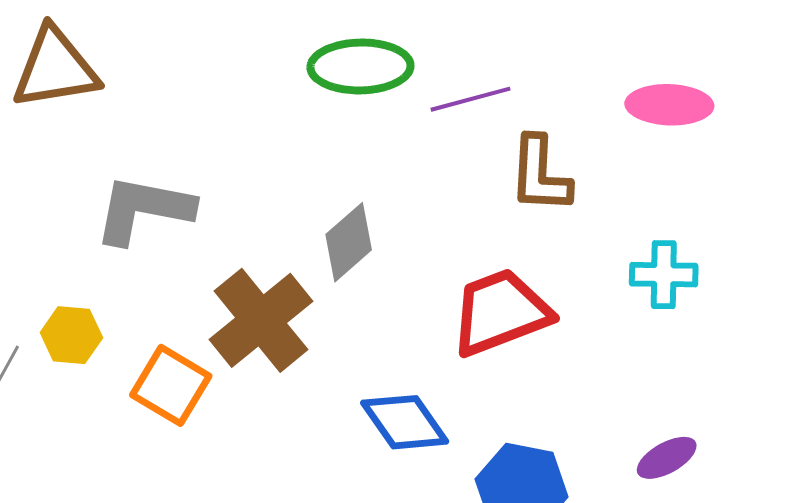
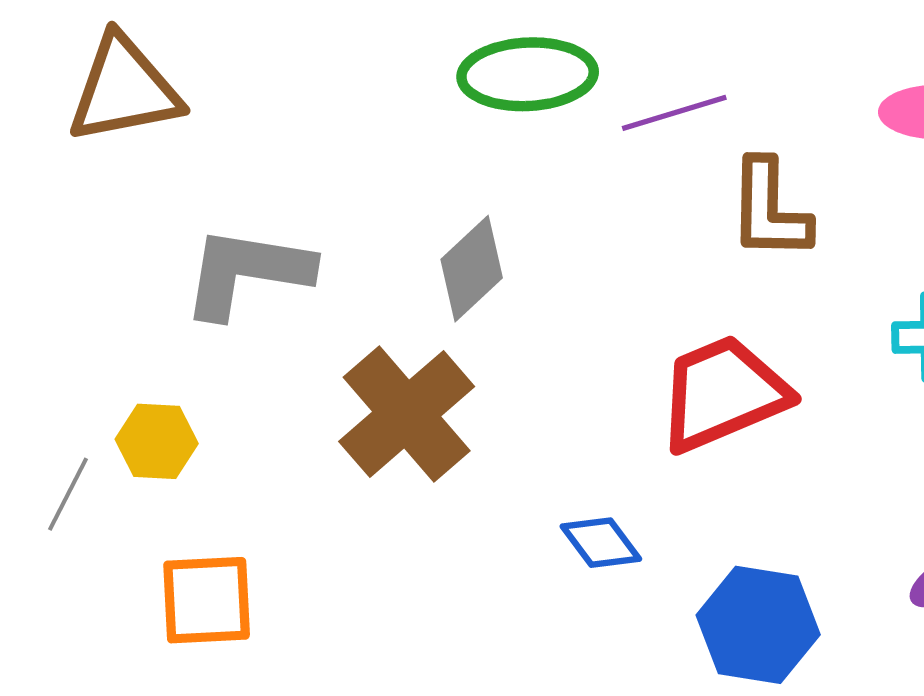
gray diamond: (349, 242) -> (472, 269), moved
orange square: (171, 385) -> (207, 600), moved, turned -32
blue diamond: (405, 422) -> (601, 543), size x0.7

